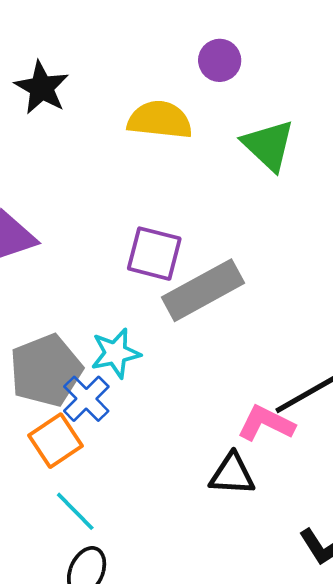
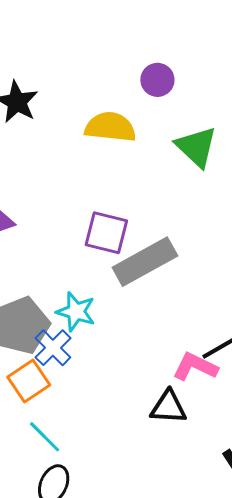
cyan star: (116, 353) -> (76, 312), turned 30

